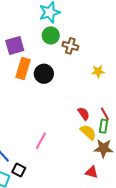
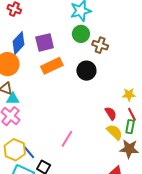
orange rectangle: (23, 69) -> (52, 66), turned 45
yellow star: (98, 71) -> (129, 95), moved
black circle: (44, 74) -> (86, 71), moved

